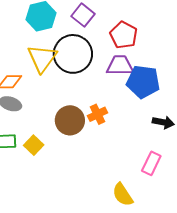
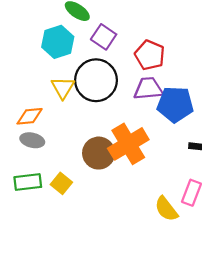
yellow triangle: (42, 58) -> (63, 88), size x0.7
orange cross: (98, 114) -> (128, 144), size x1.8
yellow semicircle: (123, 195) -> (166, 209), moved

